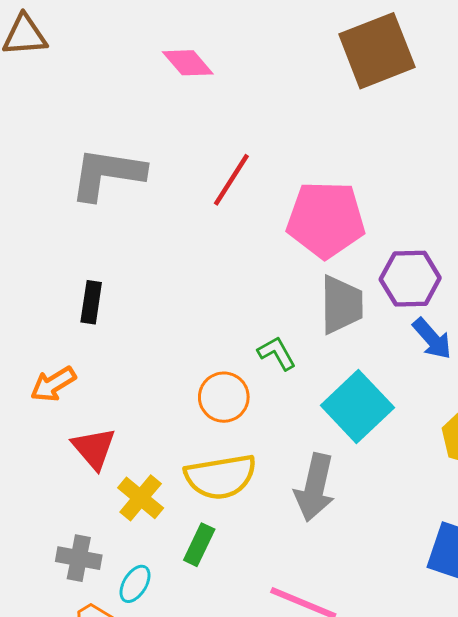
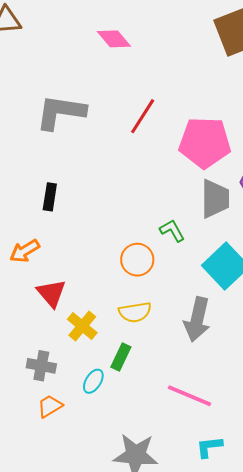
yellow semicircle: (221, 477) -> (135, 312), size x0.7
cyan ellipse: (135, 584) -> (93, 381), moved

